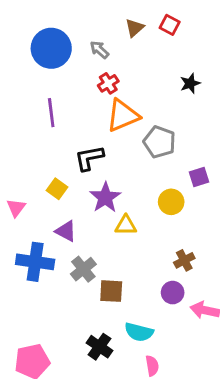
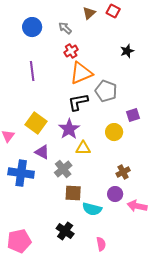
blue circle: (51, 48) -> (32, 27), size x0.7
black L-shape: (89, 158) -> (78, 102), moved
yellow square: (57, 189) -> (36, 123), size x1.5
gray cross: (83, 269) -> (63, 169), moved
cyan semicircle: (139, 332) -> (92, 209), moved

